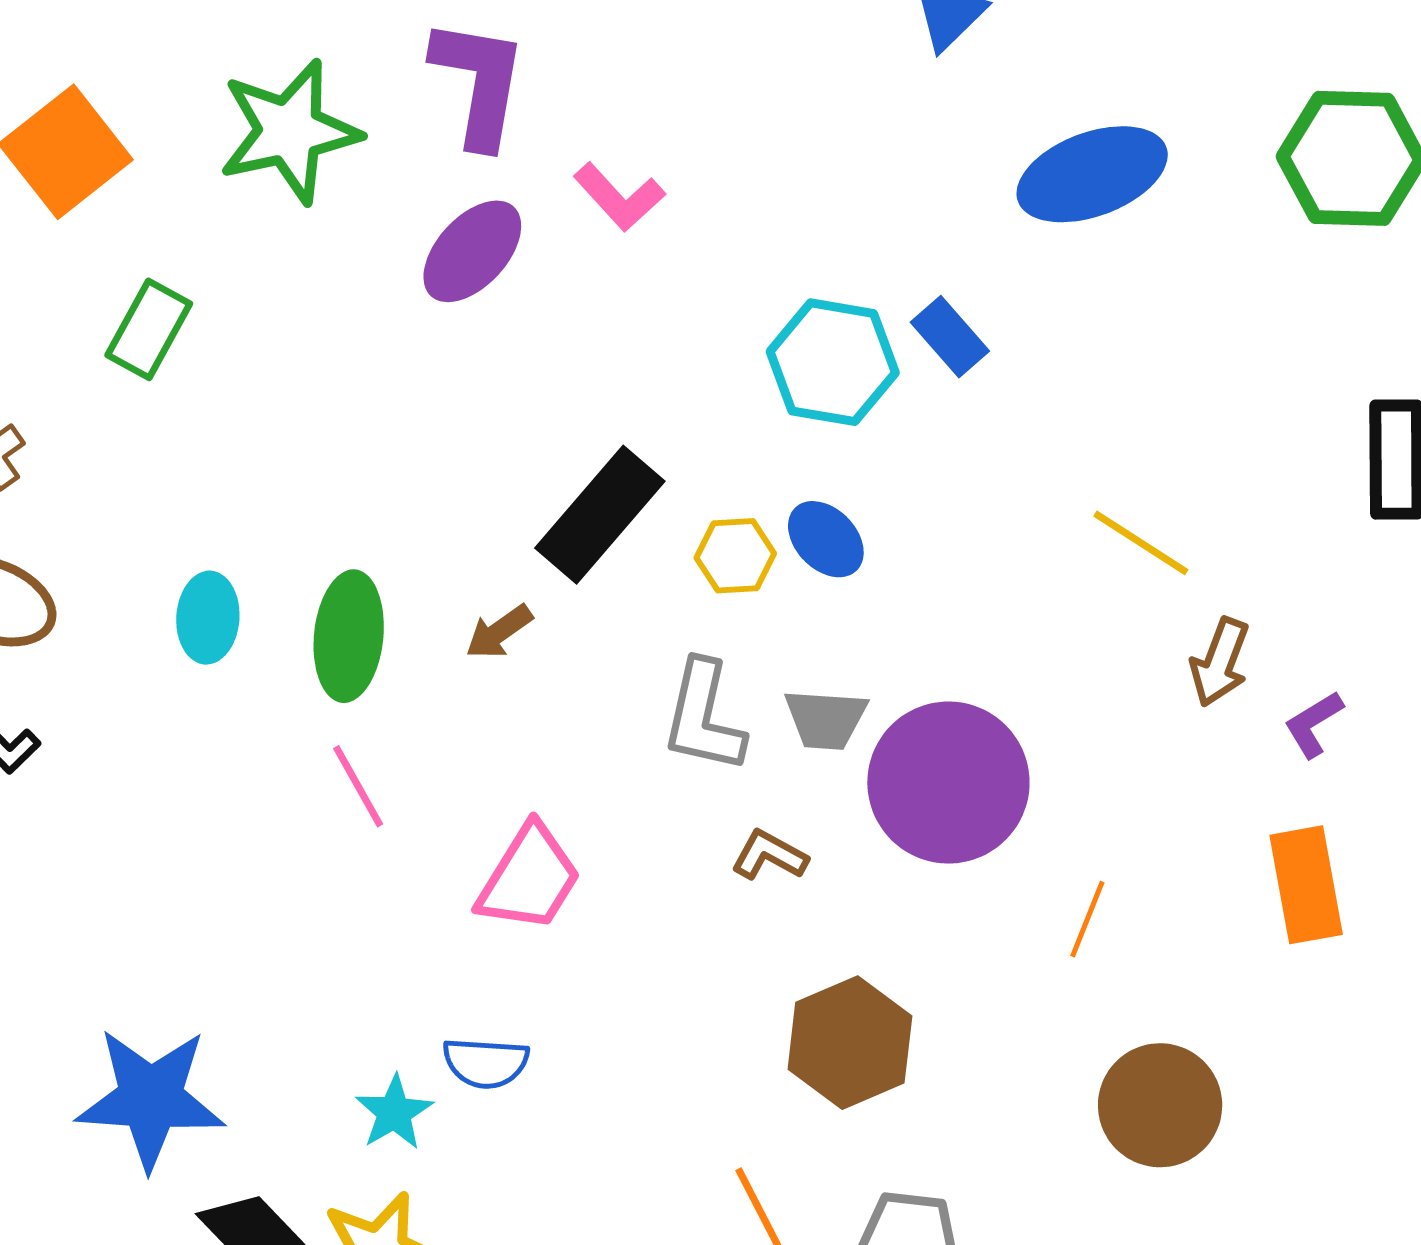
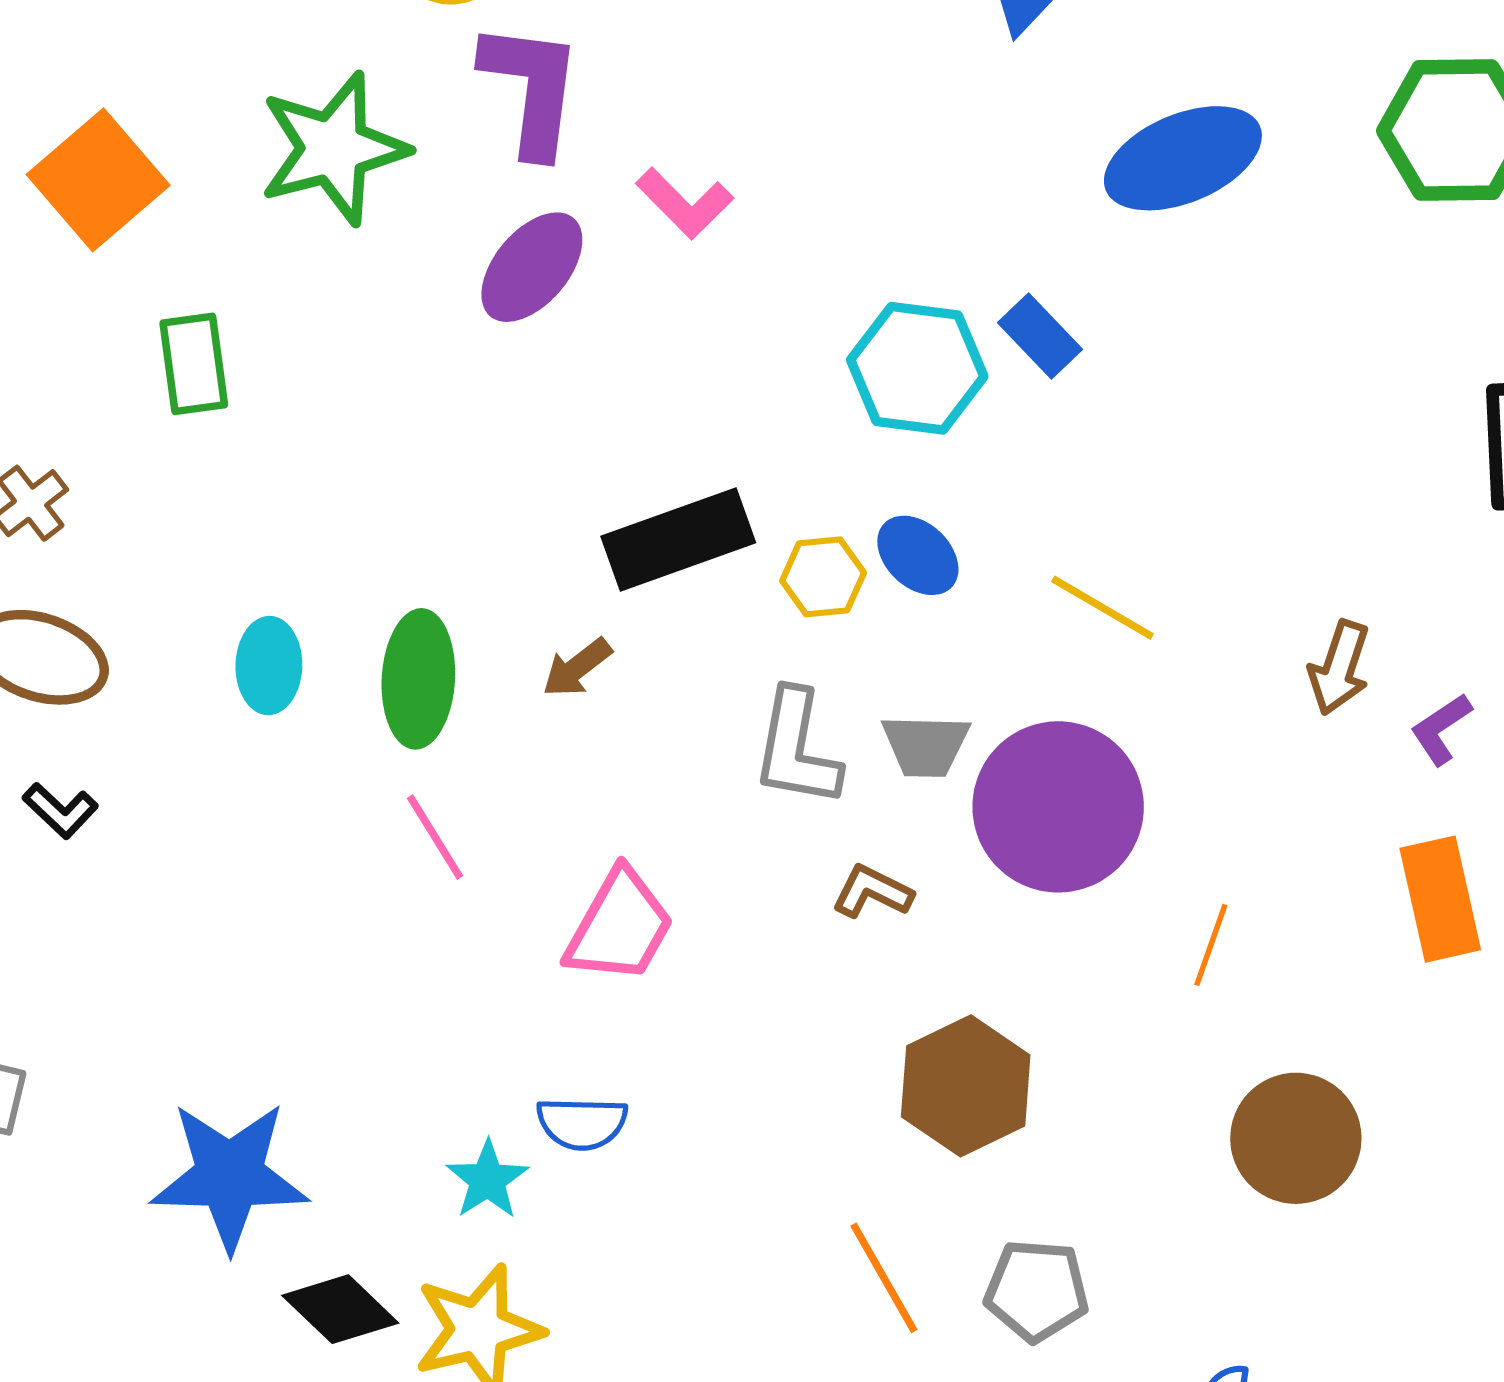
green rectangle: (149, 329) -> (194, 364), turned -34
black rectangle: (600, 515) -> (678, 540), turned 32
yellow line: (1141, 543) -> (1102, 608), moved

